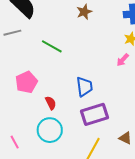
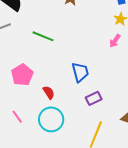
purple rectangle: (94, 114) -> (94, 98), size x0.6
pink line: (15, 142) -> (17, 117), moved

